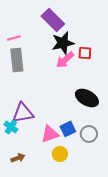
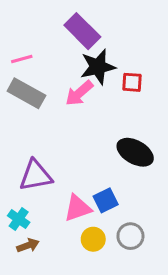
gray rectangle: (17, 60) -> (26, 93), turned -55
pink arrow: (65, 60) -> (79, 93), moved
cyan cross: (11, 127) -> (19, 219), moved
gray circle: (89, 134) -> (130, 236), moved

